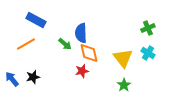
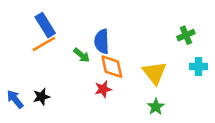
blue rectangle: (36, 20) -> (45, 25), turned 30
orange line: (26, 44) -> (44, 44), moved
cyan cross: (148, 53) -> (199, 67), moved, turned -32

